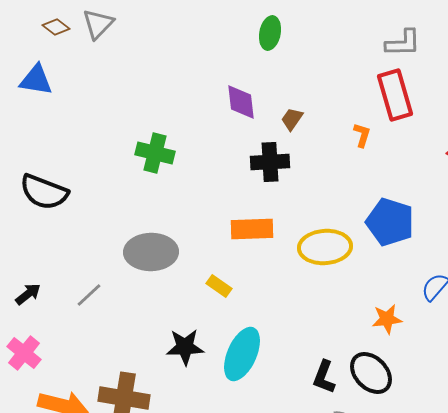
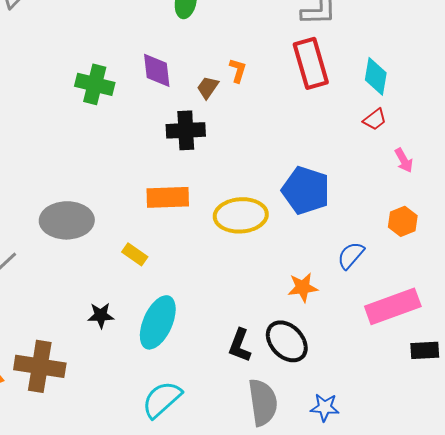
orange L-shape: (362, 135) -> (238, 70), moved
green cross: (155, 153) -> (95, 84), moved
black star: (185, 347) -> (101, 315), size x0.7

